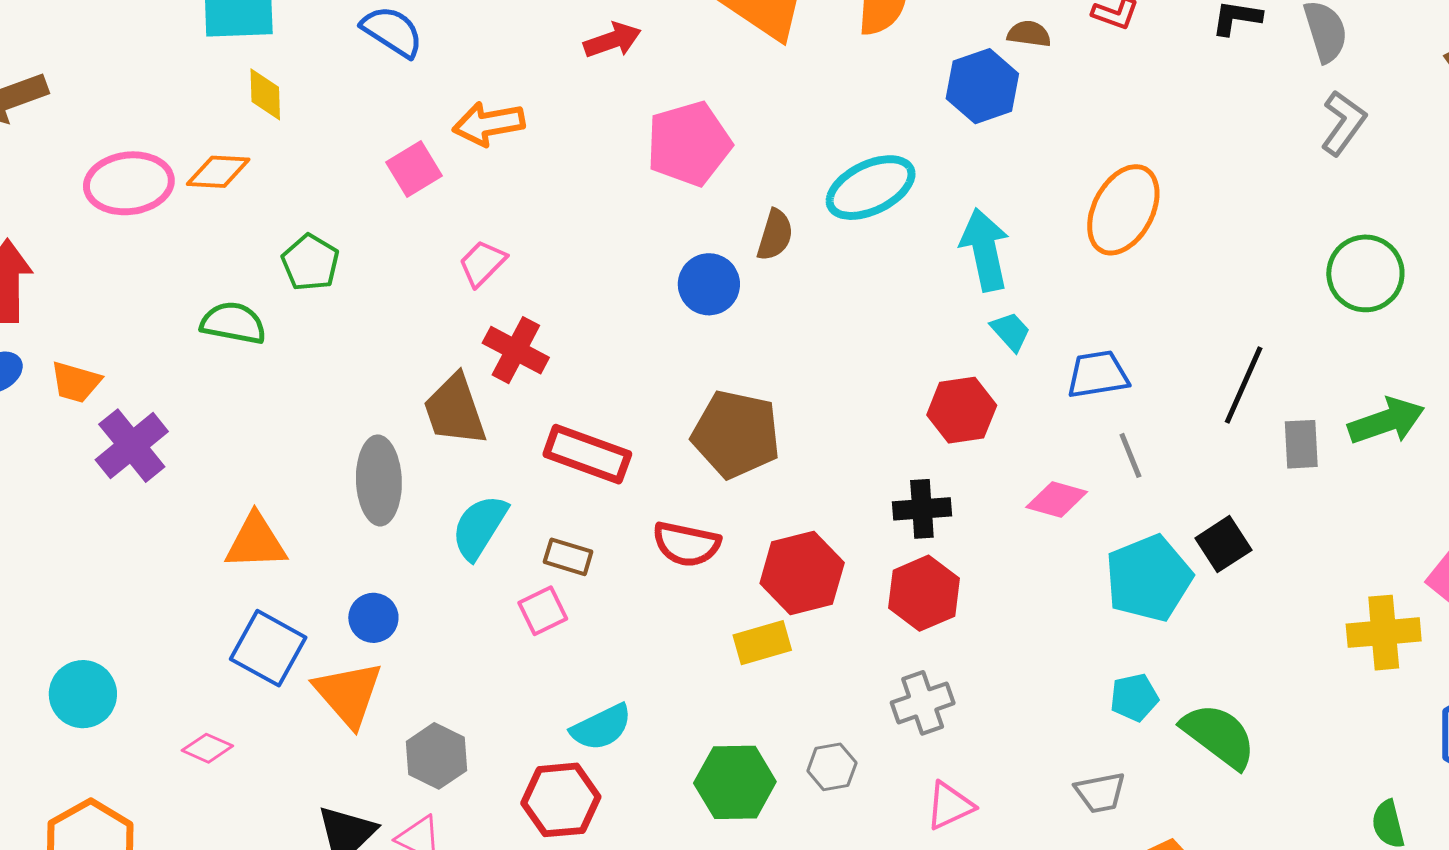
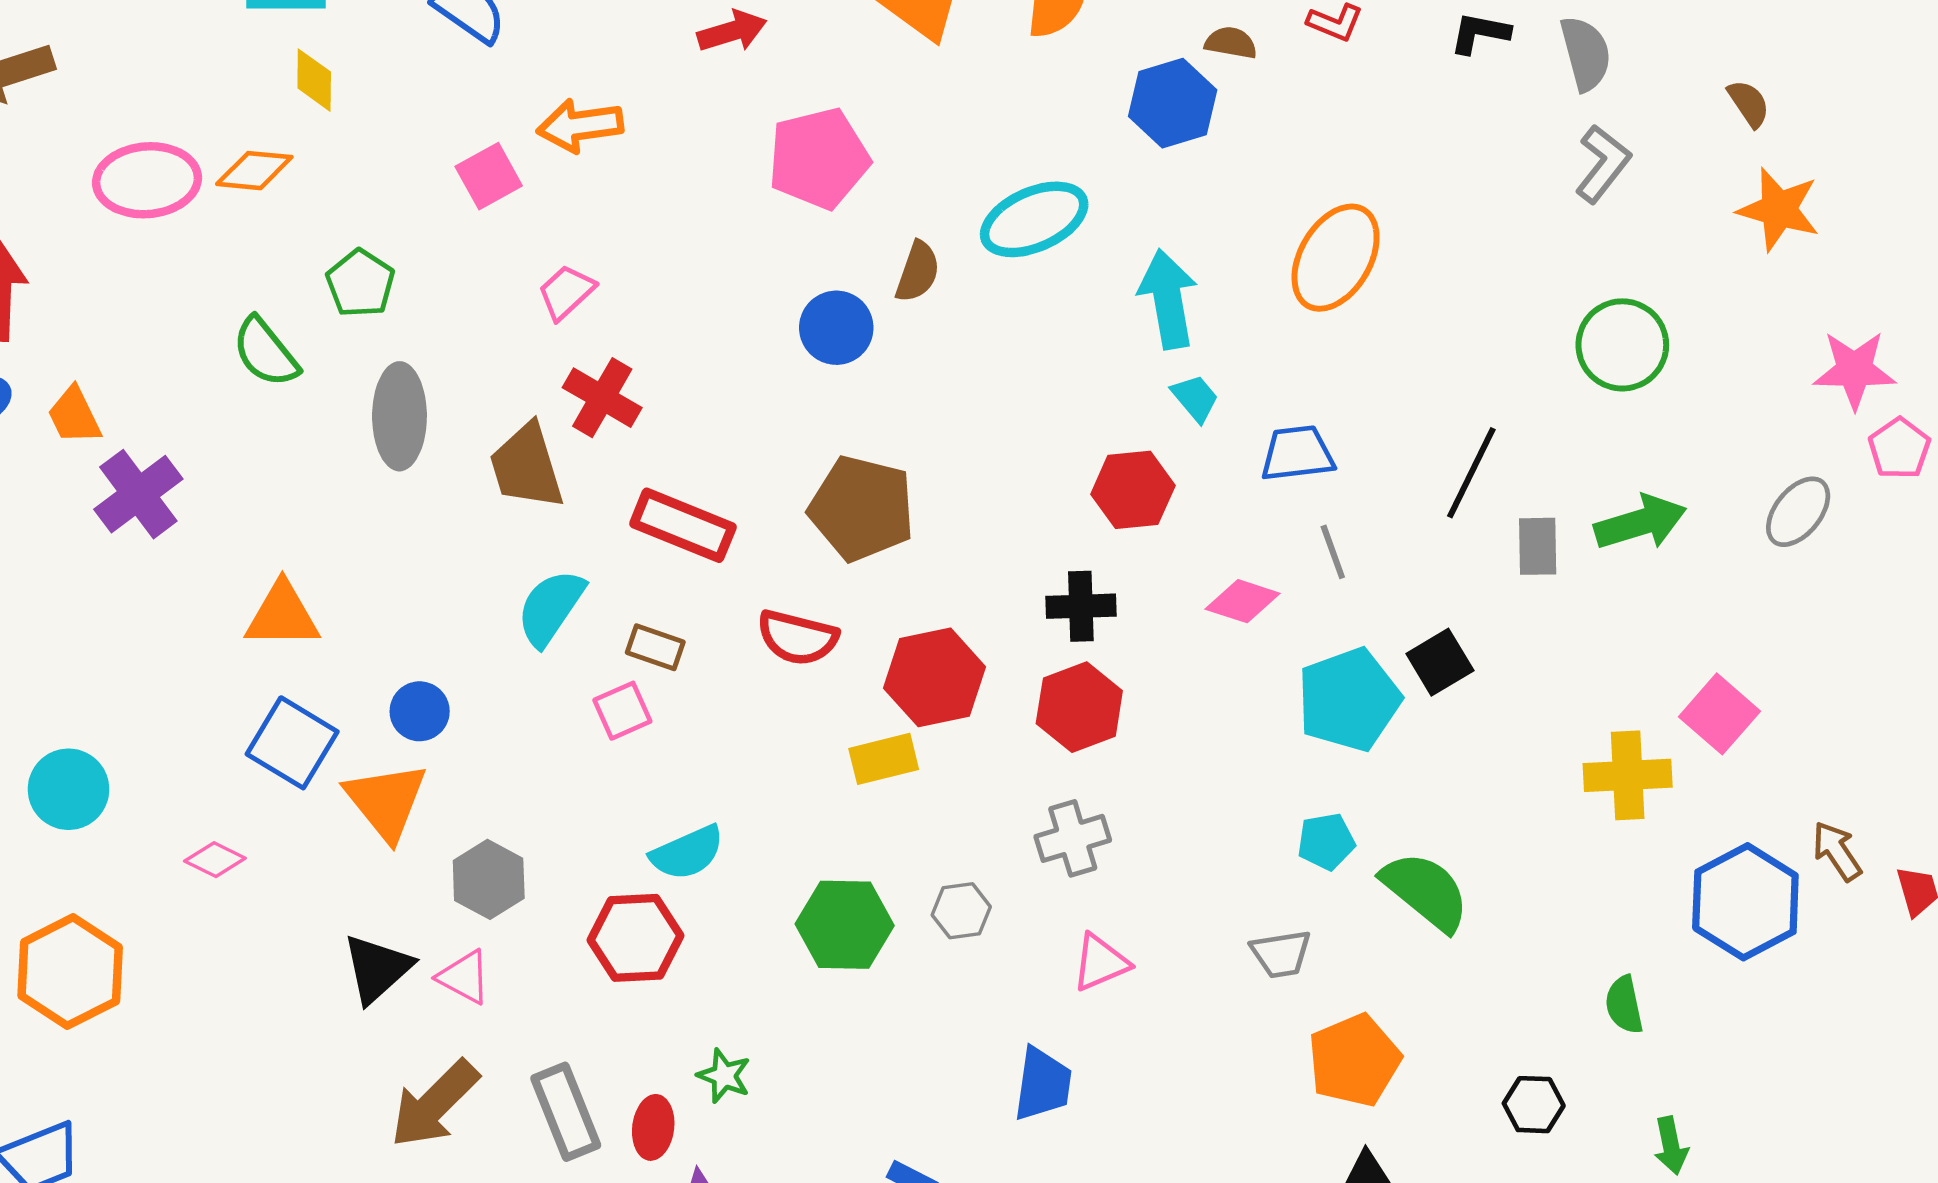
green semicircle: (233, 323) -> (266, 352), turned -142
orange trapezoid: (76, 382) -> (74, 416), turned 46
gray ellipse: (379, 480) -> (399, 416), moved

